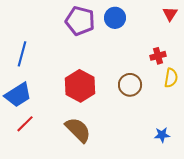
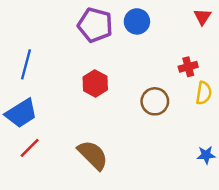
red hexagon: (80, 86) -> (95, 83), moved, size x0.7
blue star: (162, 135) -> (206, 155), moved

